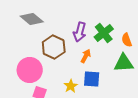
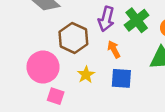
orange arrow: (86, 56) -> (114, 49), turned -56
yellow star: (71, 86) -> (86, 75), moved

